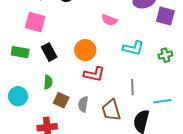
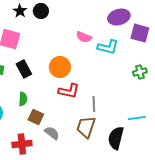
cyan L-shape: (133, 48) -> (108, 47), moved
gray line: (132, 87) -> (94, 104), moved
gray semicircle: (83, 104) -> (52, 133), moved, turned 119
brown trapezoid: (111, 110) -> (86, 127), turned 35

